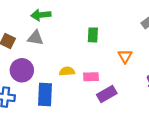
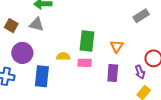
green rectangle: (93, 35) -> (87, 41), moved, size x1.5
purple rectangle: (107, 94) -> (113, 73), moved, turned -60

